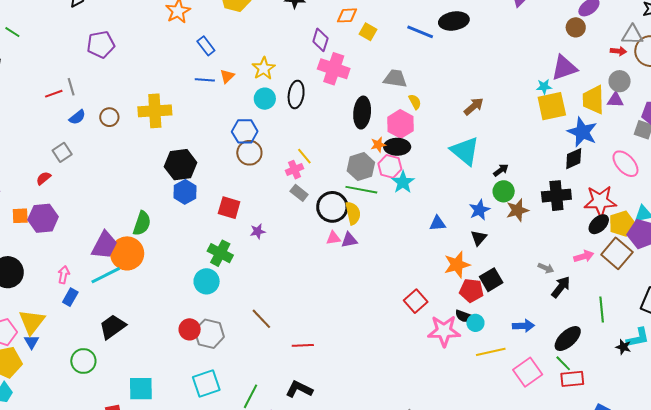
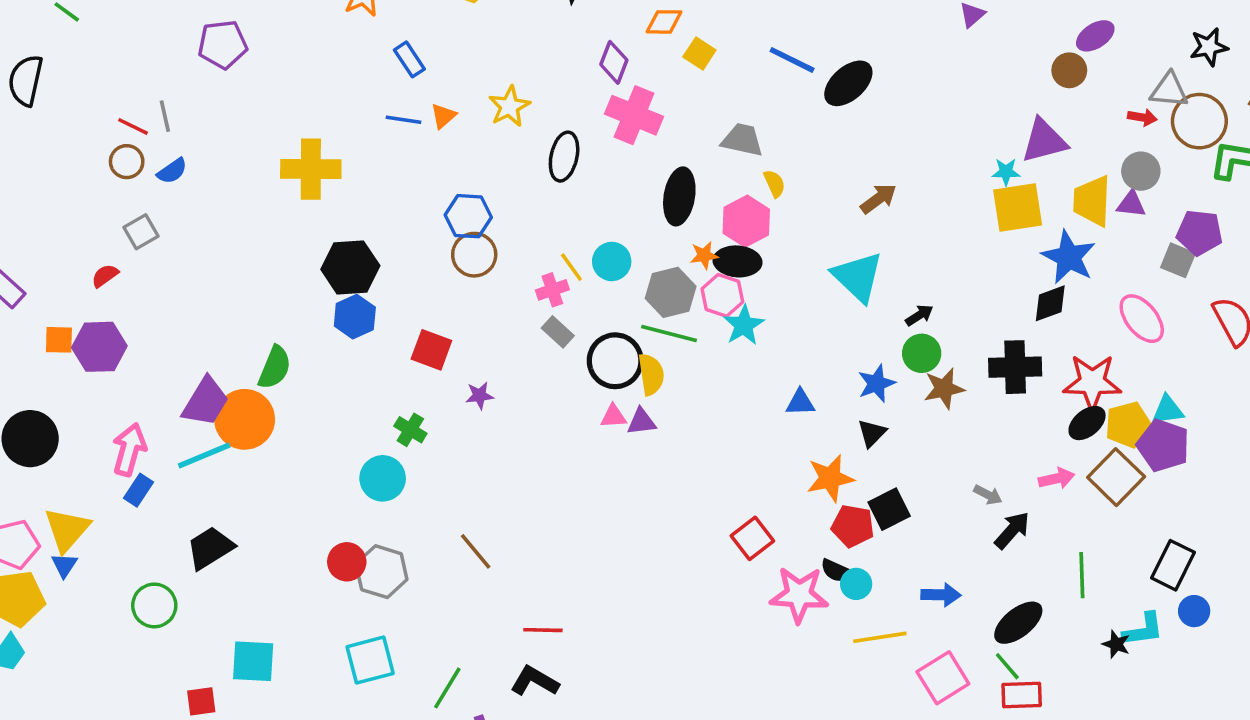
black ellipse: (454, 21) -> (848, 83), moved, turned -36
red line: (54, 94) -> (133, 126), turned 42
cyan circle: (265, 99) -> (612, 261), moved
brown circle: (109, 117) -> (127, 162), moved
green cross: (220, 253) -> (410, 430), size x0.7
pink arrow: (64, 275) -> (129, 449), size x1.6
red line: (303, 345) -> (543, 630), moved

